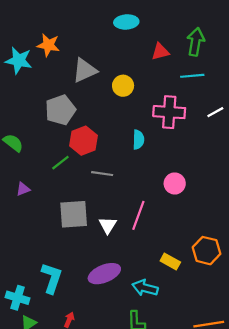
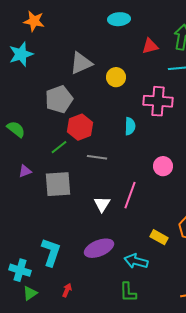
orange star: (48, 45) -> (34, 21), moved
cyan star: (19, 60) -> (21, 54), turned -30
gray square: (74, 214) -> (58, 184), moved

